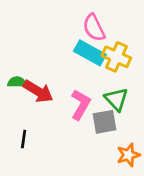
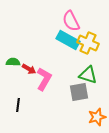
red arrow: (38, 91) -> (29, 69), size x0.6
green triangle: (116, 99) -> (88, 75), turned -30
pink L-shape: (81, 105) -> (44, 79), moved

